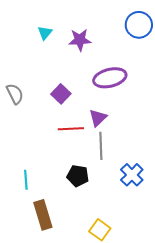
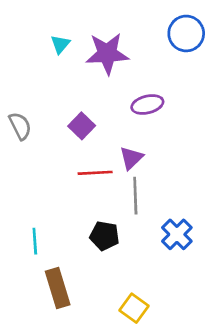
purple star: (80, 40) -> (107, 54), size x1.4
purple ellipse: (110, 78) -> (147, 104), size x0.7

